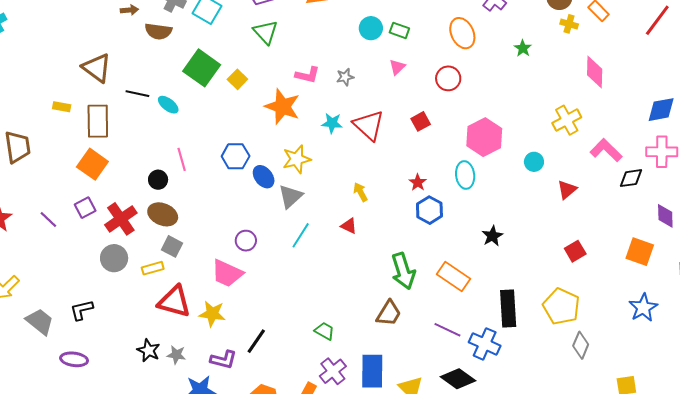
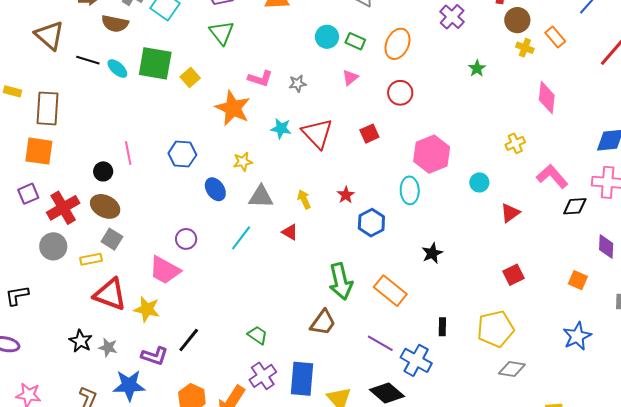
orange ellipse: (462, 33) -> (397, 44), moved, turned 44
brown triangle: (97, 68) -> (49, 35), moved
green square: (202, 68) -> (155, 63), turned -30
black line: (137, 94) -> (88, 60), moved
cyan ellipse: (168, 105) -> (117, 69), moved
yellow cross: (567, 120) -> (515, 143), size x0.7
yellow star: (297, 159) -> (243, 162), size x0.7
orange square: (92, 164) -> (39, 151), turned -32
blue ellipse: (264, 177) -> (215, 189), moved
red star: (418, 182) -> (346, 195), moved
gray triangle: (290, 196) -> (261, 197), moved, turned 40
orange square: (640, 252) -> (578, 280), size x0.7
yellow pentagon: (561, 306) -> (496, 329), turned 30
black rectangle: (508, 309) -> (442, 327), size x0.5
gray diamond: (581, 345) -> (512, 369), turned 72

